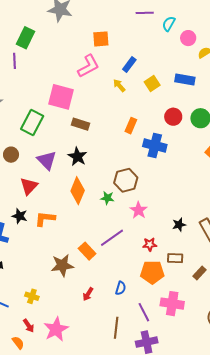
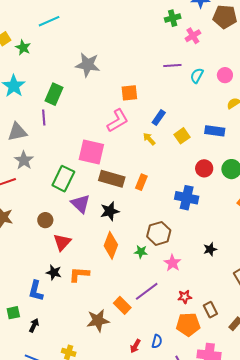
pink circle: (188, 38) -> (225, 75), moved
brown rectangle: (81, 124) -> (112, 179), size x1.4
orange rectangle: (131, 126) -> (141, 182), moved
brown circle: (11, 155) -> (45, 220), moved
black star: (77, 157) -> (110, 211), turned 30
purple triangle: (47, 160) -> (81, 204), moved
black star: (179, 225) -> (210, 249), moved
brown rectangle: (175, 258) -> (210, 310), turned 63
red arrow: (88, 294) -> (135, 346), moved

